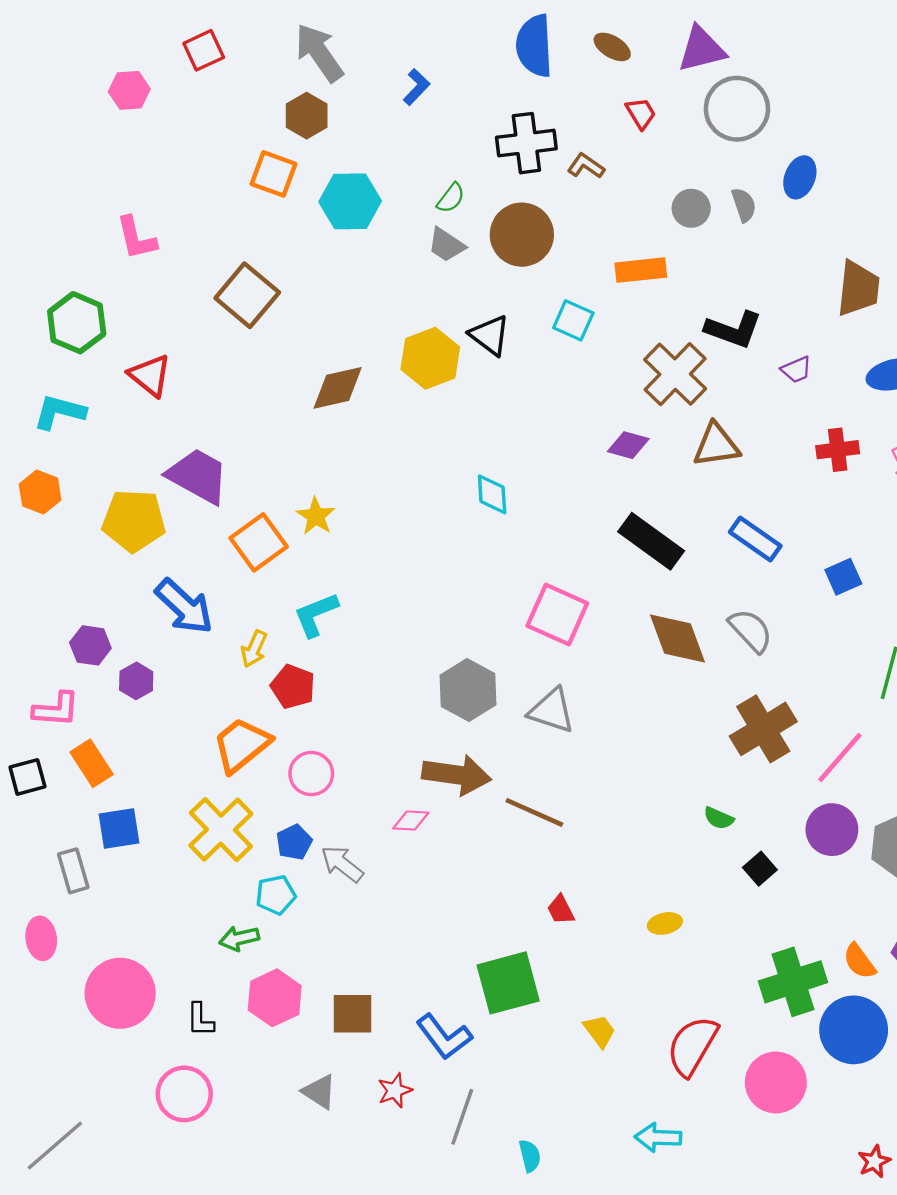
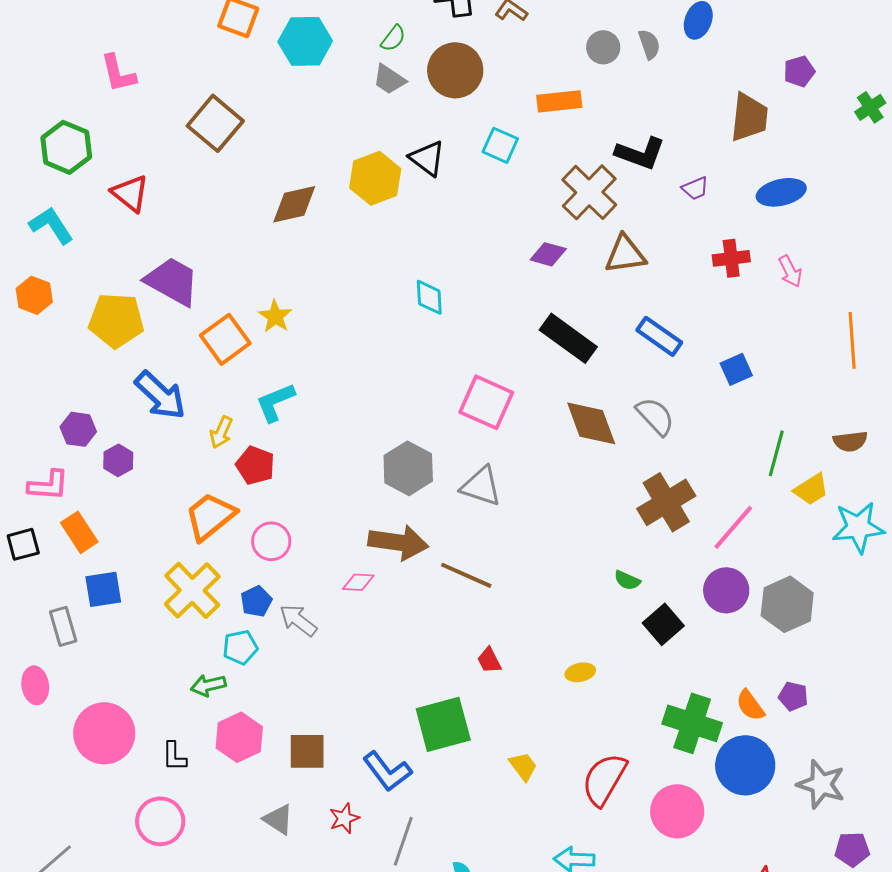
cyan L-shape: (60, 412) -> (51, 225), turned 42
black square: (760, 869) -> (663, 624), size x1.4
green cross: (793, 982) -> (692, 723), turned 36

